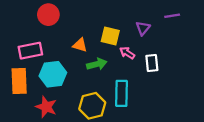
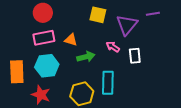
purple triangle: (143, 28) -> (127, 25), size x1.6
yellow square: (110, 36) -> (98, 15), moved
pink rectangle: (30, 51) -> (44, 38), moved

